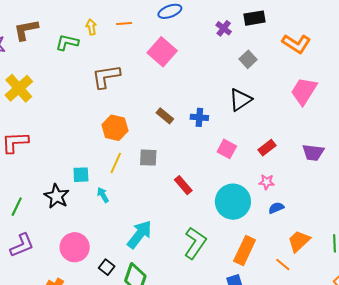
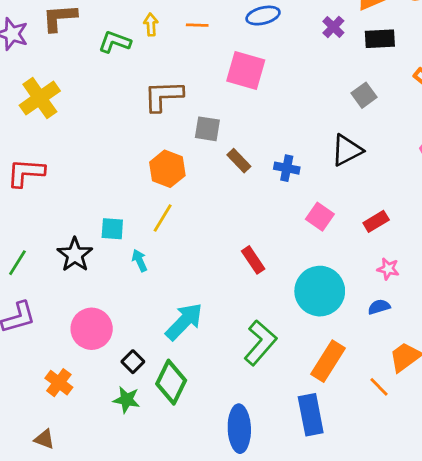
purple cross: (224, 28) -> (333, 27), moved
pink square: (162, 52) -> (246, 71), turned -32
gray square: (148, 158) -> (207, 129), moved
pink star: (267, 182) -> (388, 269), moved

